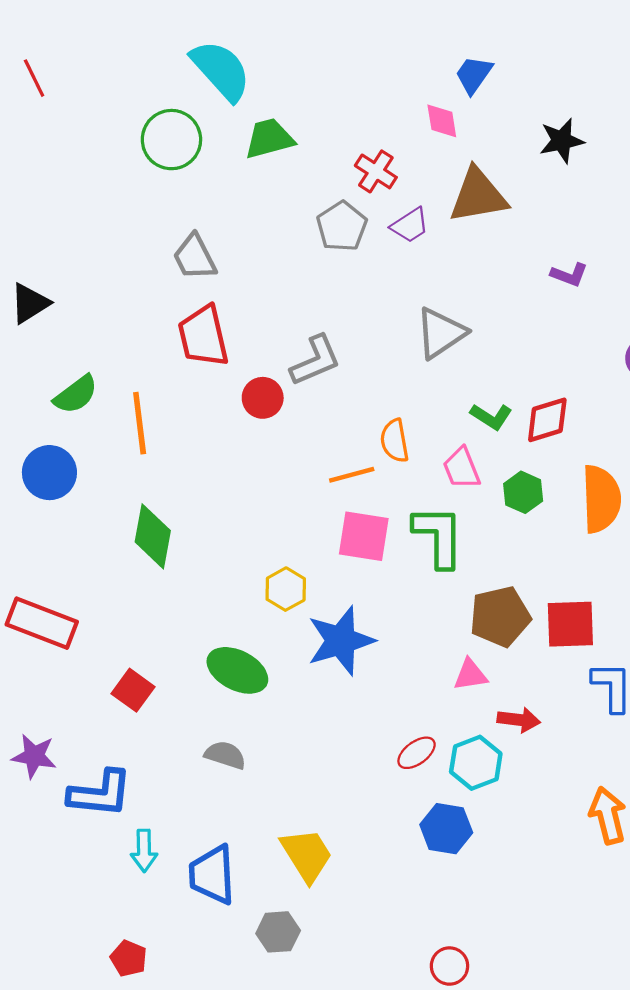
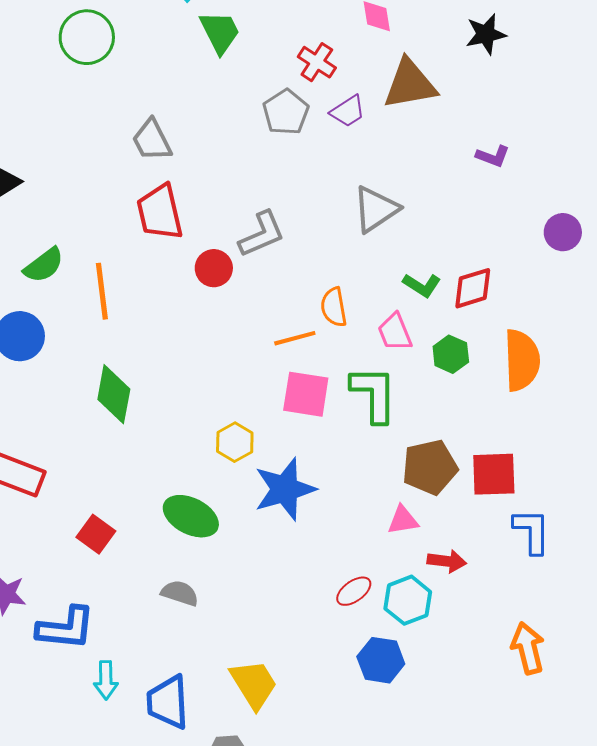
green trapezoid: (269, 138) -> (220, 32), turned 78
green circle: (171, 140) -> (87, 37), moved

